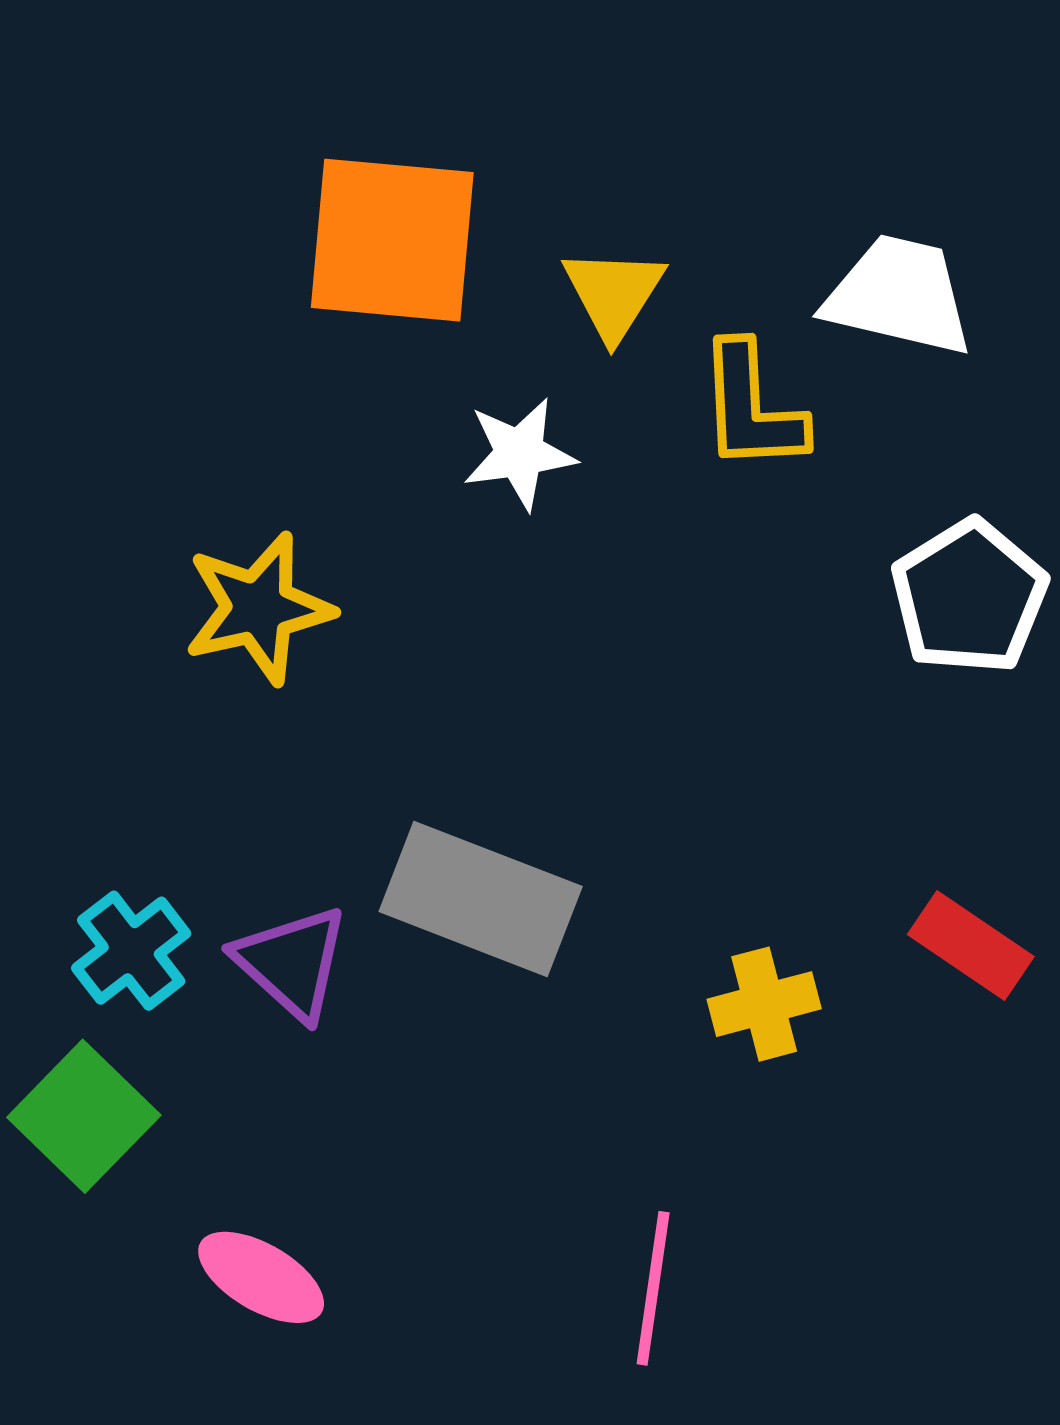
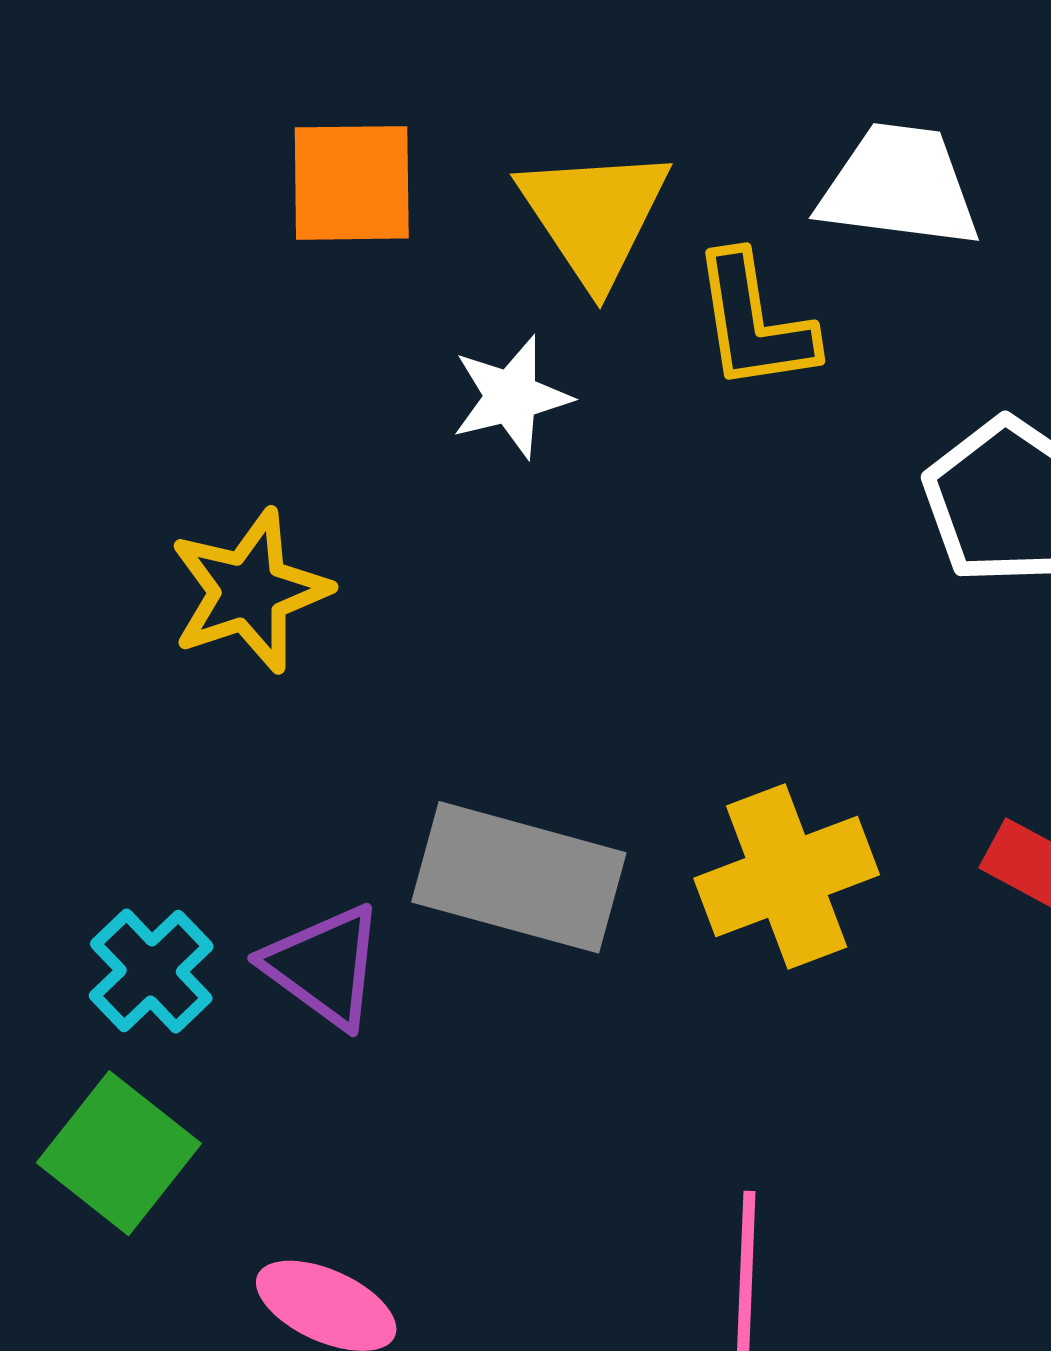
orange square: (392, 240) -> (352, 183), size x0.7
yellow triangle: (614, 294) -> (594, 216), size x1.4
yellow cross: (764, 1004) -> (787, 877), moved, size x1.5

